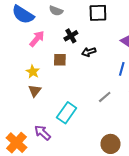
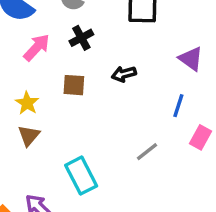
black cross: (71, 36) -> (81, 38), moved
cyan rectangle: (67, 113) -> (81, 176), turned -65

